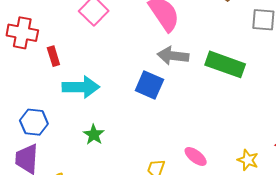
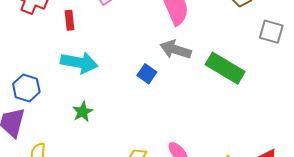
red rectangle: (53, 56) -> (69, 20), moved
blue square: (149, 85) -> (147, 74), size x0.7

